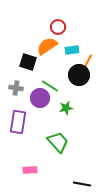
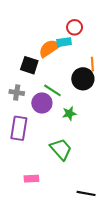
red circle: (58, 27) -> (75, 27), moved
cyan rectangle: (72, 50) -> (64, 42), moved
orange line: (88, 61) -> (92, 64), turned -32

